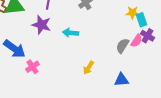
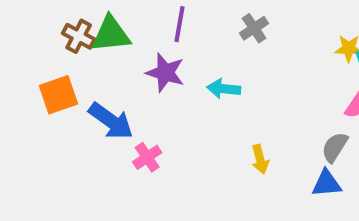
gray semicircle: (122, 46) -> (335, 147), moved
yellow arrow: (88, 68) -> (260, 159), turned -48

